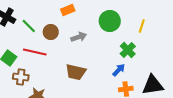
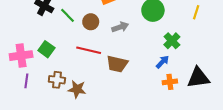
yellow line: (142, 26) -> (196, 12), moved
red line: (35, 52) -> (89, 50), moved
brown cross: (21, 77) -> (57, 80), moved

